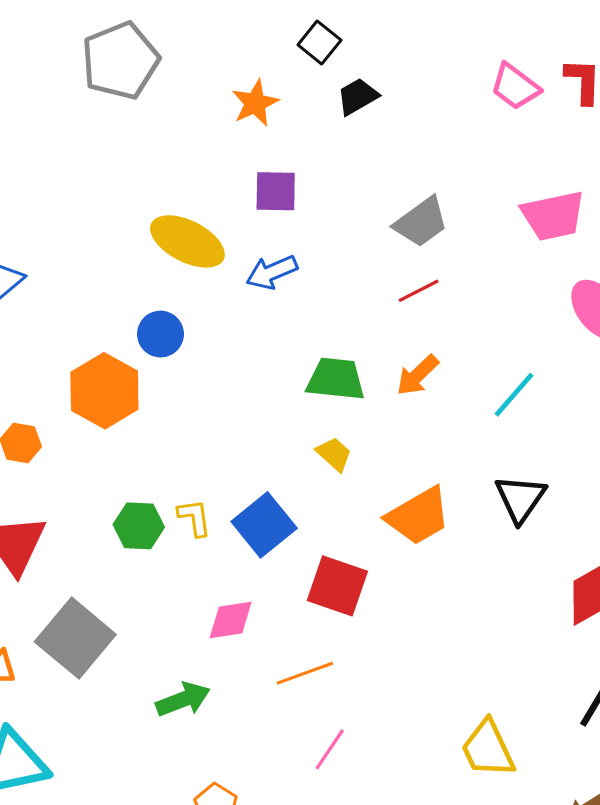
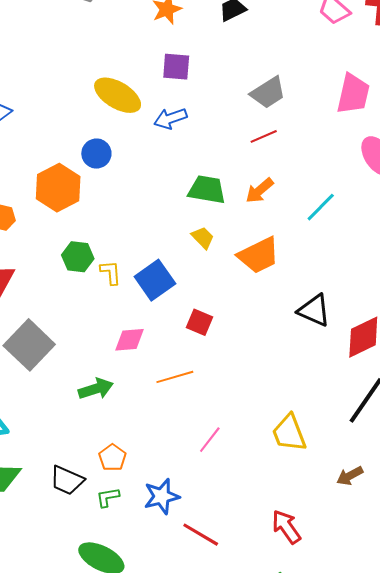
pink trapezoid: (553, 216) -> (353, 94), turned -69
black triangle: (520, 499) -> (314, 310), moved, turned -45
orange trapezoid: (418, 516) -> (259, 255), moved
green hexagon: (139, 526) -> (78, 257), moved
red square: (337, 586) -> (199, 322), size x0.7
pink line: (330, 749) -> (210, 440), moved

